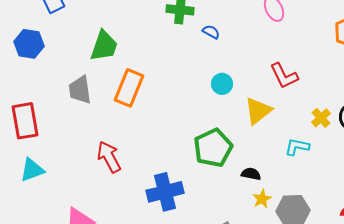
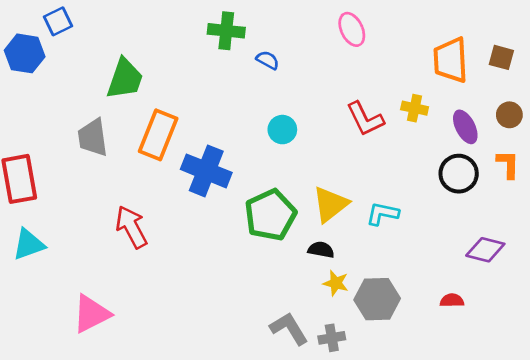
blue hexagon: (29, 44) -> (25, 53), moved
yellow triangle: (258, 111) -> (330, 204), moved
yellow cross: (321, 118) -> (415, 108), moved, turned -36
blue cross: (165, 192) -> (206, 171), moved, turned 36
yellow star: (262, 199) -> (336, 283), turned -30

